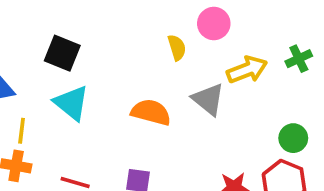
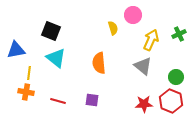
yellow arrow: (247, 70) -> (151, 40), turned -45
gray triangle: (208, 99) -> (143, 66), moved
orange semicircle: (151, 112) -> (99, 63), turned -110

